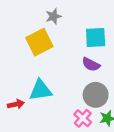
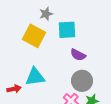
cyan square: (96, 37) -> (67, 30), moved
yellow square: (39, 42) -> (34, 36), turned -35

